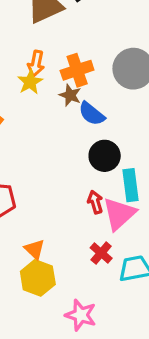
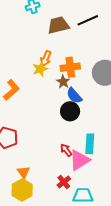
black circle: (105, 156) -> (70, 111), moved
red arrow: (95, 202) -> (66, 150), turned -32

